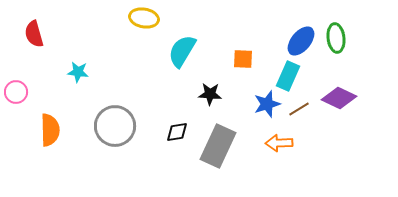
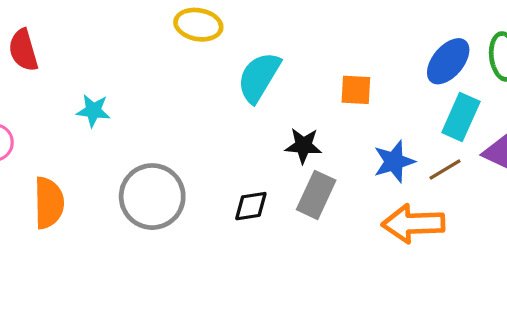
cyan rectangle: (288, 76) -> (461, 117), moved
orange arrow: (279, 143) -> (413, 224), size x1.4
gray rectangle: (218, 146) -> (316, 195), moved, size x0.7

